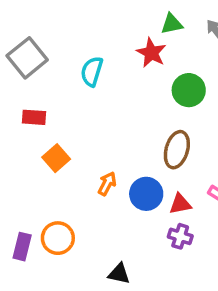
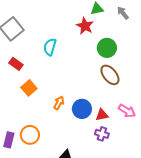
cyan semicircle: (92, 71) -> (50, 47), moved
red rectangle: (34, 117) -> (16, 64), turned 32
brown ellipse: (177, 150) -> (110, 75), moved, turned -55

